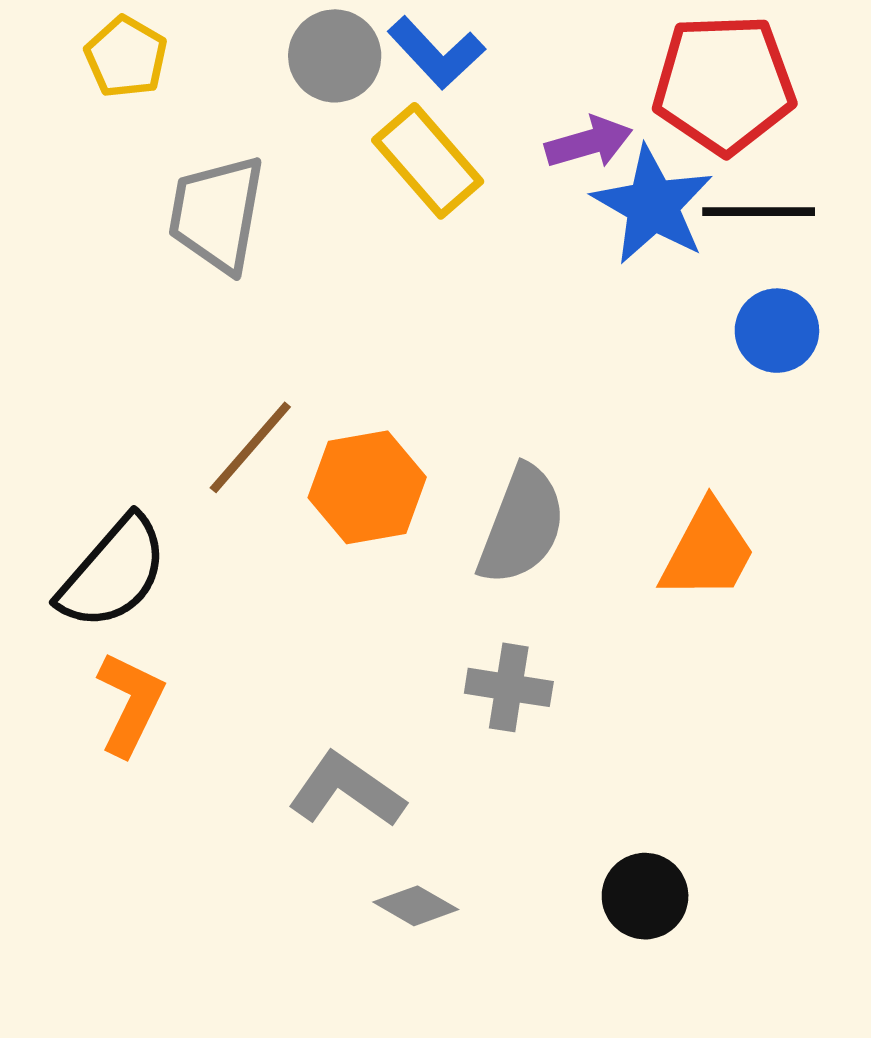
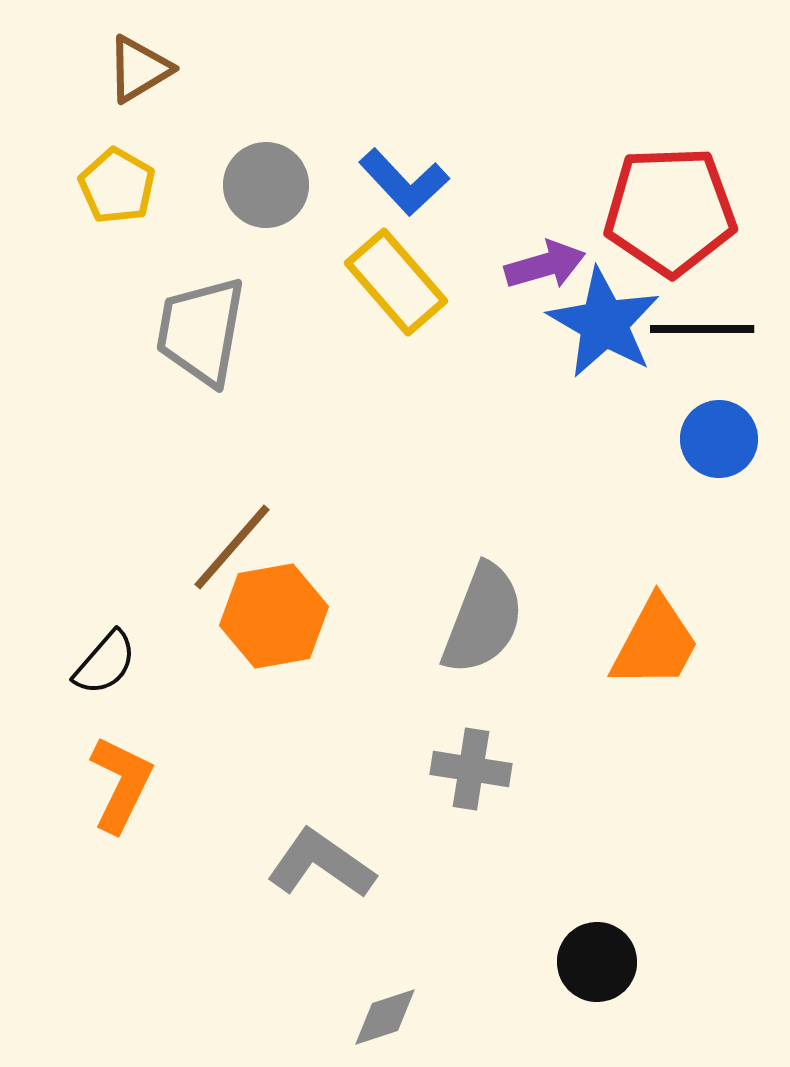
gray circle: (335, 56) -> (266, 185), moved
orange hexagon: (367, 487) -> (274, 616), moved
black semicircle: (113, 573) -> (105, 663), size x0.6
gray diamond: (416, 906) -> (385, 1017), moved, turned -48

